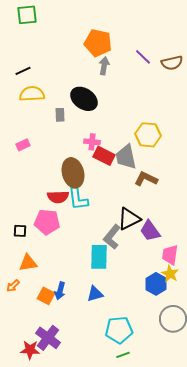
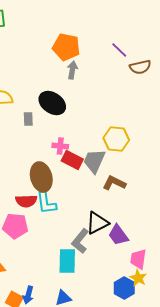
purple line: (143, 57) -> (119, 50), moved
gray trapezoid: (126, 157) -> (94, 161), turned 36

